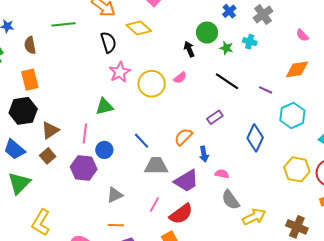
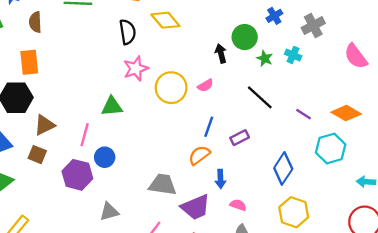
pink semicircle: (302, 35) -> (356, 56), size x1.6
orange diamond: (297, 69) -> (346, 113), moved, turned 30
blue line: (141, 141) -> (209, 127), moved, turned 54
brown square: (48, 156) -> (37, 155), turned -35
yellow hexagon: (297, 169) -> (294, 212), moved

